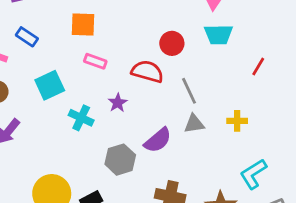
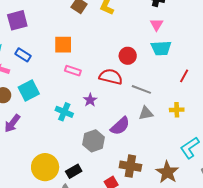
red line: (258, 67) -> (184, 76), moved
cyan square: (50, 85) -> (29, 90), moved
gray line: (189, 91) -> (141, 89), turned -42

